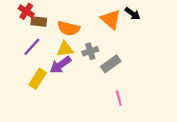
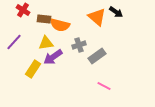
brown rectangle: (39, 22) -> (44, 19), moved
purple line: (32, 47) -> (14, 42), moved
yellow triangle: (65, 49) -> (46, 43), moved
pink line: (119, 98) -> (104, 86), turned -48

